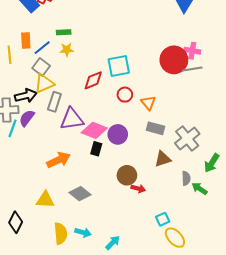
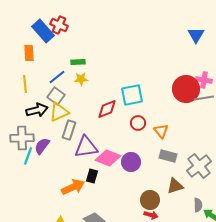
orange rectangle: (26, 40) -> (29, 53), moved
black arrow: (26, 96) -> (37, 110), moved
black rectangle: (96, 149) -> (92, 176), moved
brown circle: (127, 175) -> (150, 200), moved

